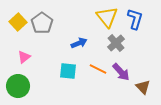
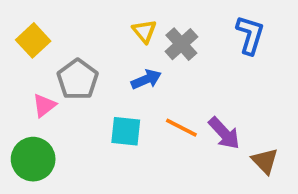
yellow triangle: (107, 17) -> (144, 31), moved, size x0.6
gray pentagon: (42, 23) -> (78, 79), moved
gray cross: (116, 43) -> (181, 44), moved

